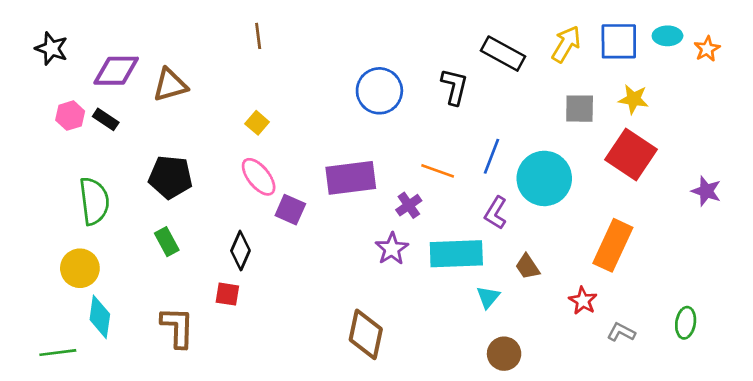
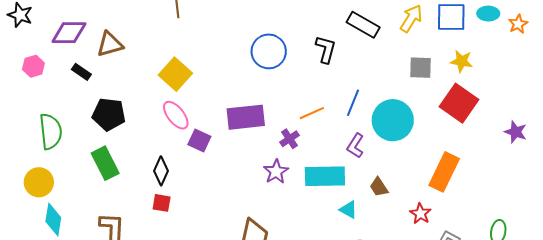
black rectangle: (106, 119) -> (81, 72), moved
yellow square: (257, 123) -> (175, 74), size x1.8
orange line: (438, 171) -> (312, 113), turned -45
green rectangle: (167, 242) -> (105, 163), size x1.5
red square: (227, 294) -> (162, 203), moved
cyan triangle: (488, 297) -> (348, 210), turned -42

